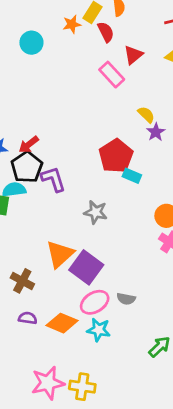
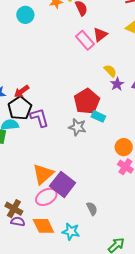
red triangle: (133, 55) -> (100, 35), moved
gray star: (96, 212) -> (77, 127), moved
brown cross: (22, 281) -> (14, 209), moved
gray semicircle: (126, 299) -> (92, 209), turned -128
pink ellipse: (95, 302) -> (46, 197), moved
orange diamond: (62, 323) -> (43, 226), turned 40

